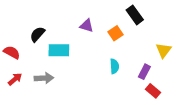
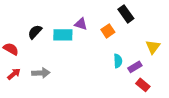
cyan rectangle: (59, 50) -> (63, 35), moved
cyan semicircle: (114, 66) -> (118, 61), moved
purple rectangle: (144, 72) -> (135, 67), turned 32

